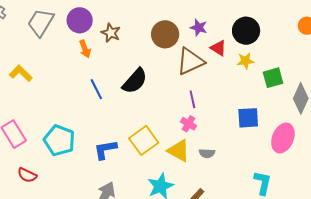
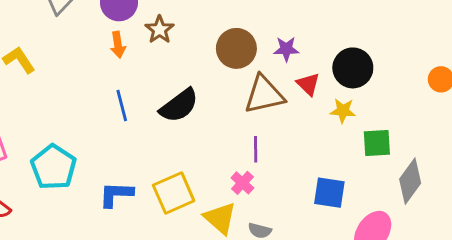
purple star: (199, 28) -> (286, 49), turned -30

